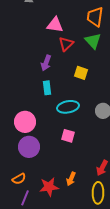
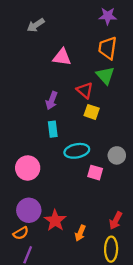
red triangle: (66, 44) -> (85, 90), moved, turned -35
pink square: (68, 136) -> (95, 173), moved
purple circle: (29, 147) -> (29, 210), moved
red star: (49, 187) -> (55, 221), moved, turned -30

